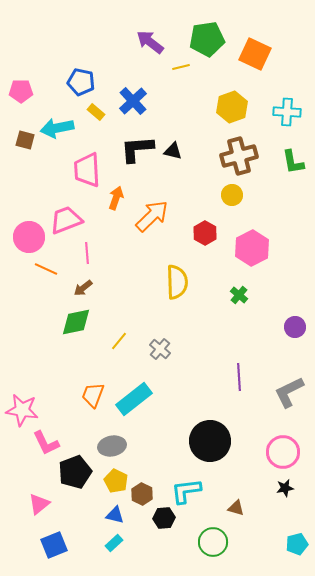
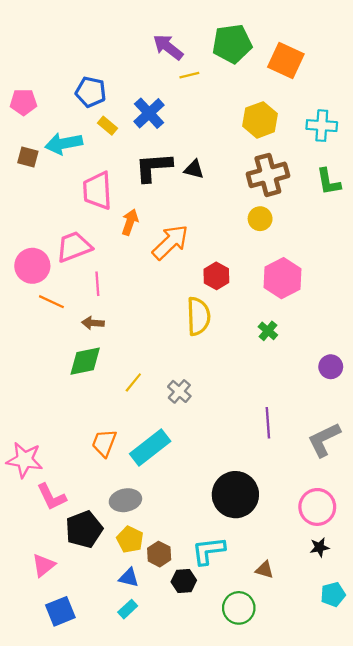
yellow line: (181, 67) -> (189, 75), moved
red hexagon: (205, 233) -> (216, 276), moved
brown arrow: (83, 288) -> (93, 323), turned 42
cyan pentagon: (297, 544) -> (333, 594), moved

